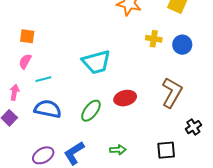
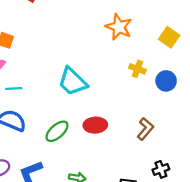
cyan trapezoid: (96, 62) -> (73, 82), turned 48
brown L-shape: (172, 93) -> (145, 129), size x0.7

